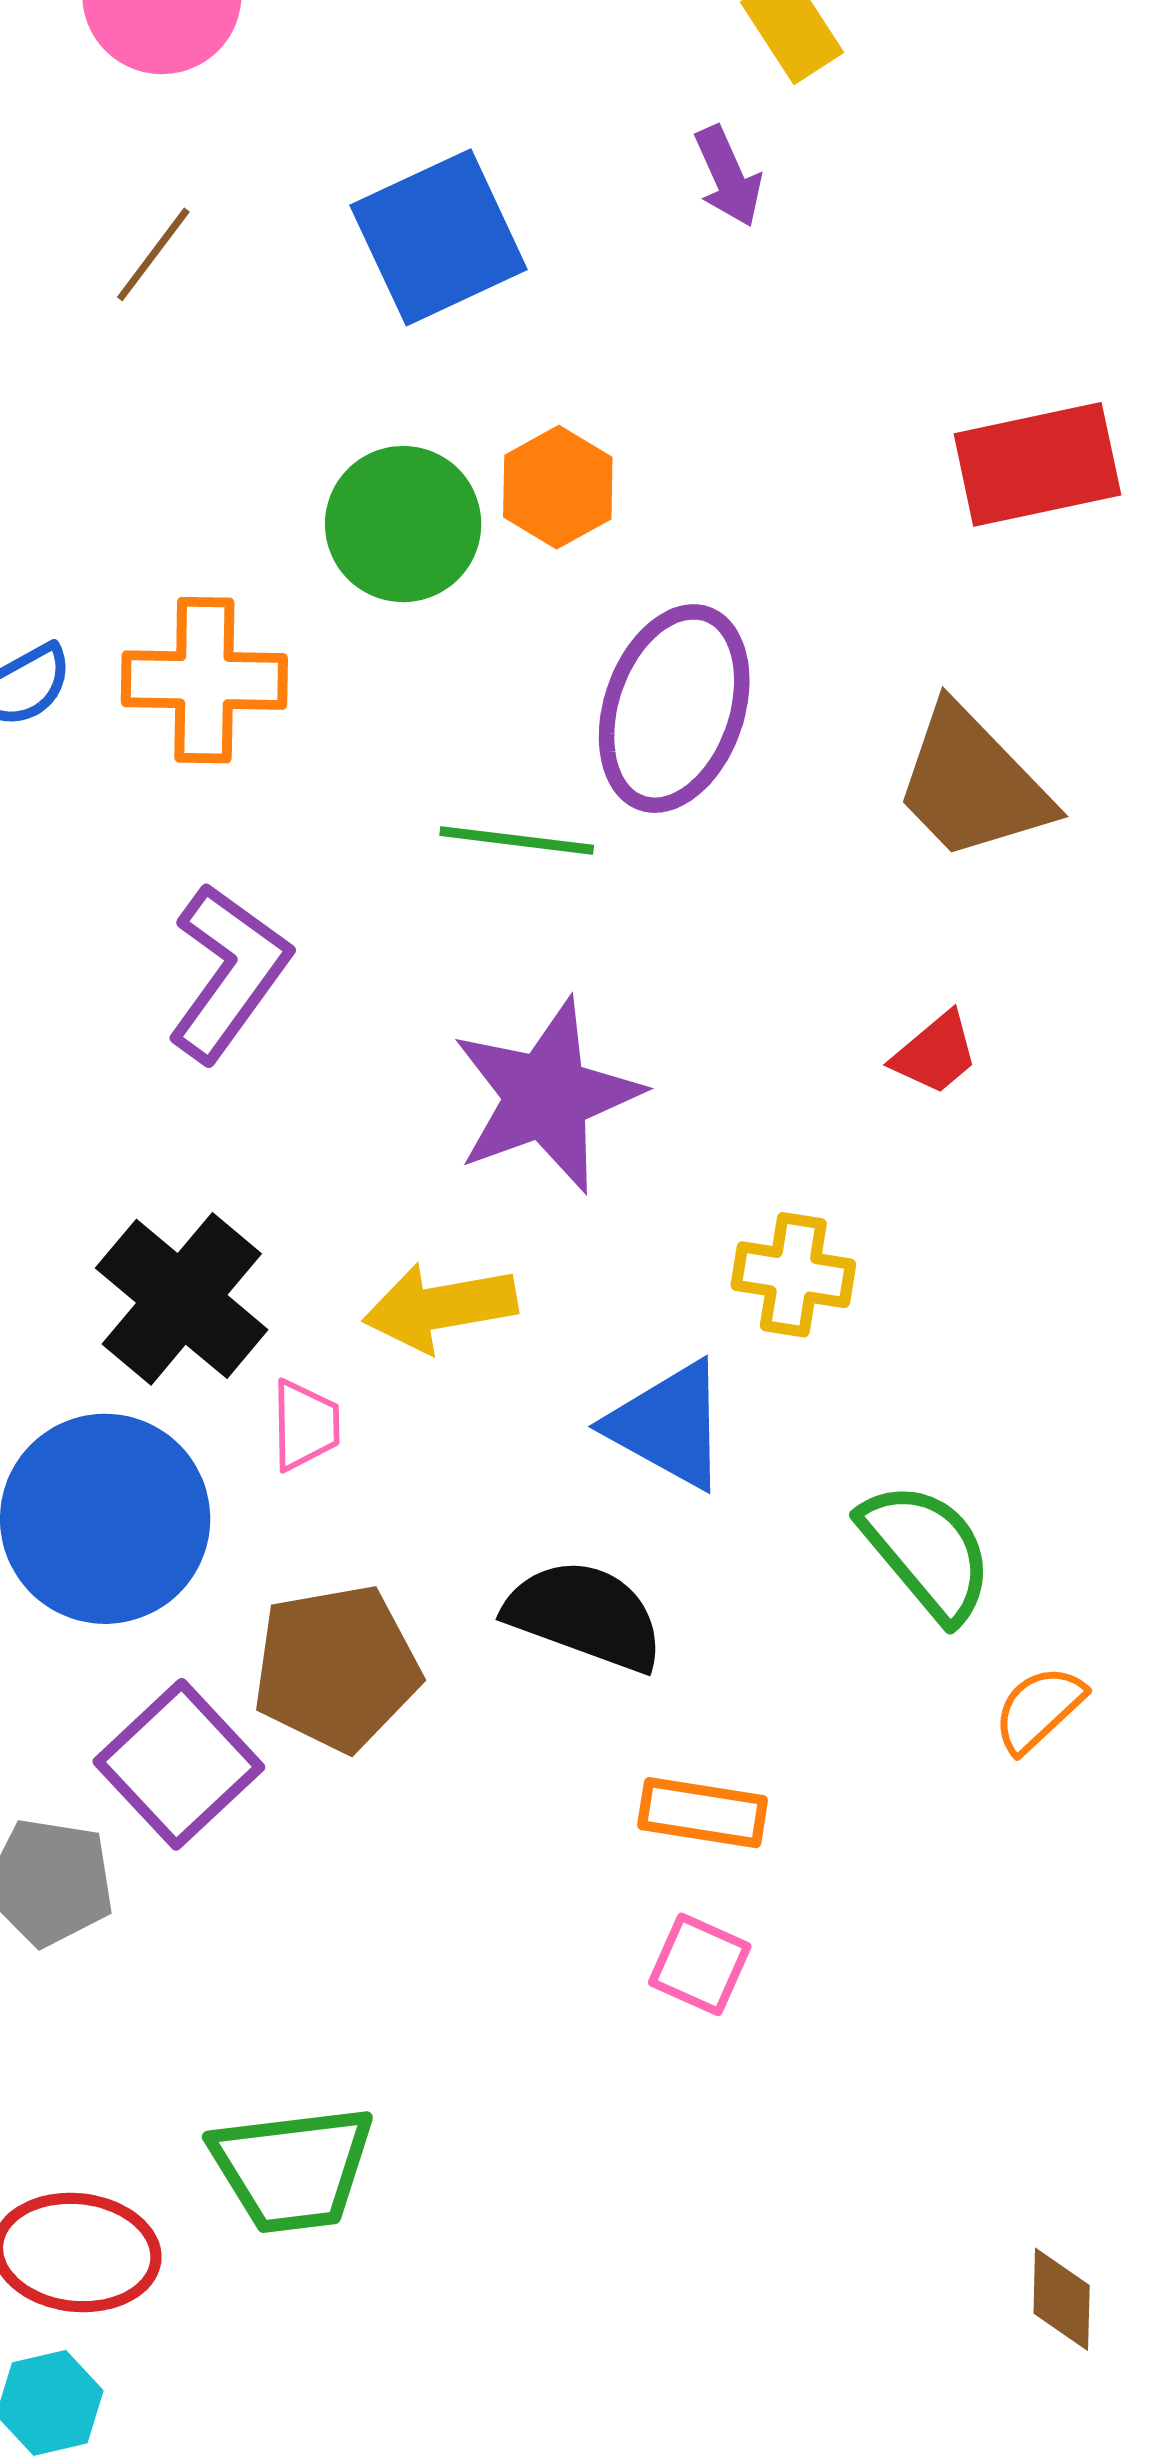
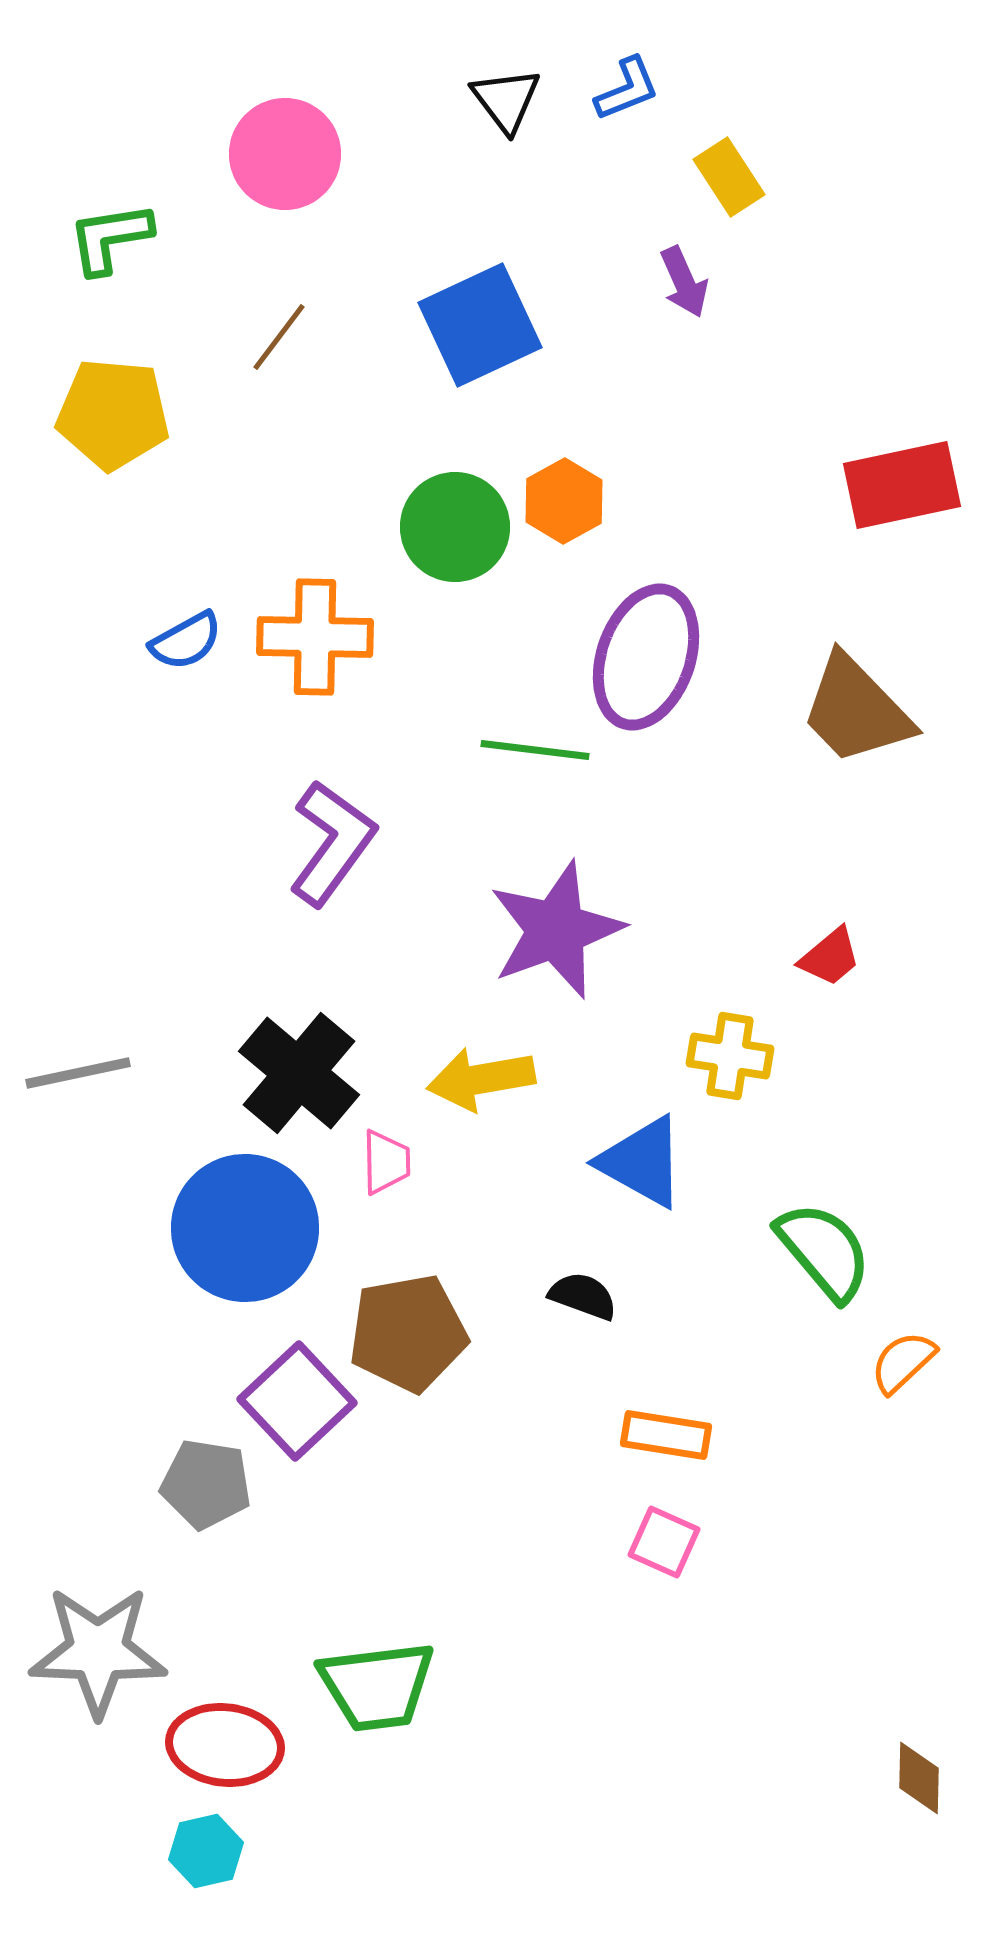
red trapezoid: (935, 1053) -> (830, 957), moved
black semicircle: (585, 1615) -> (583, 1296), size x0.6

